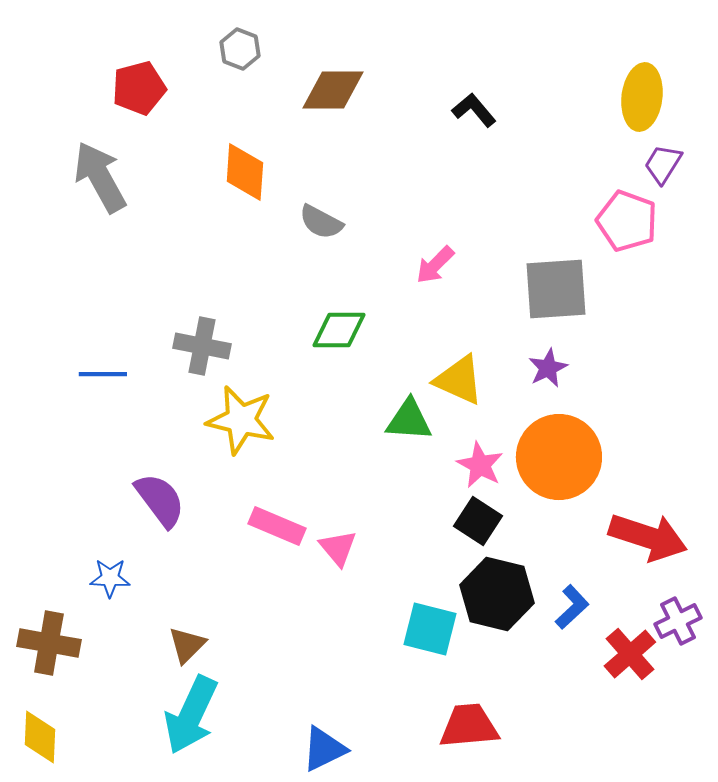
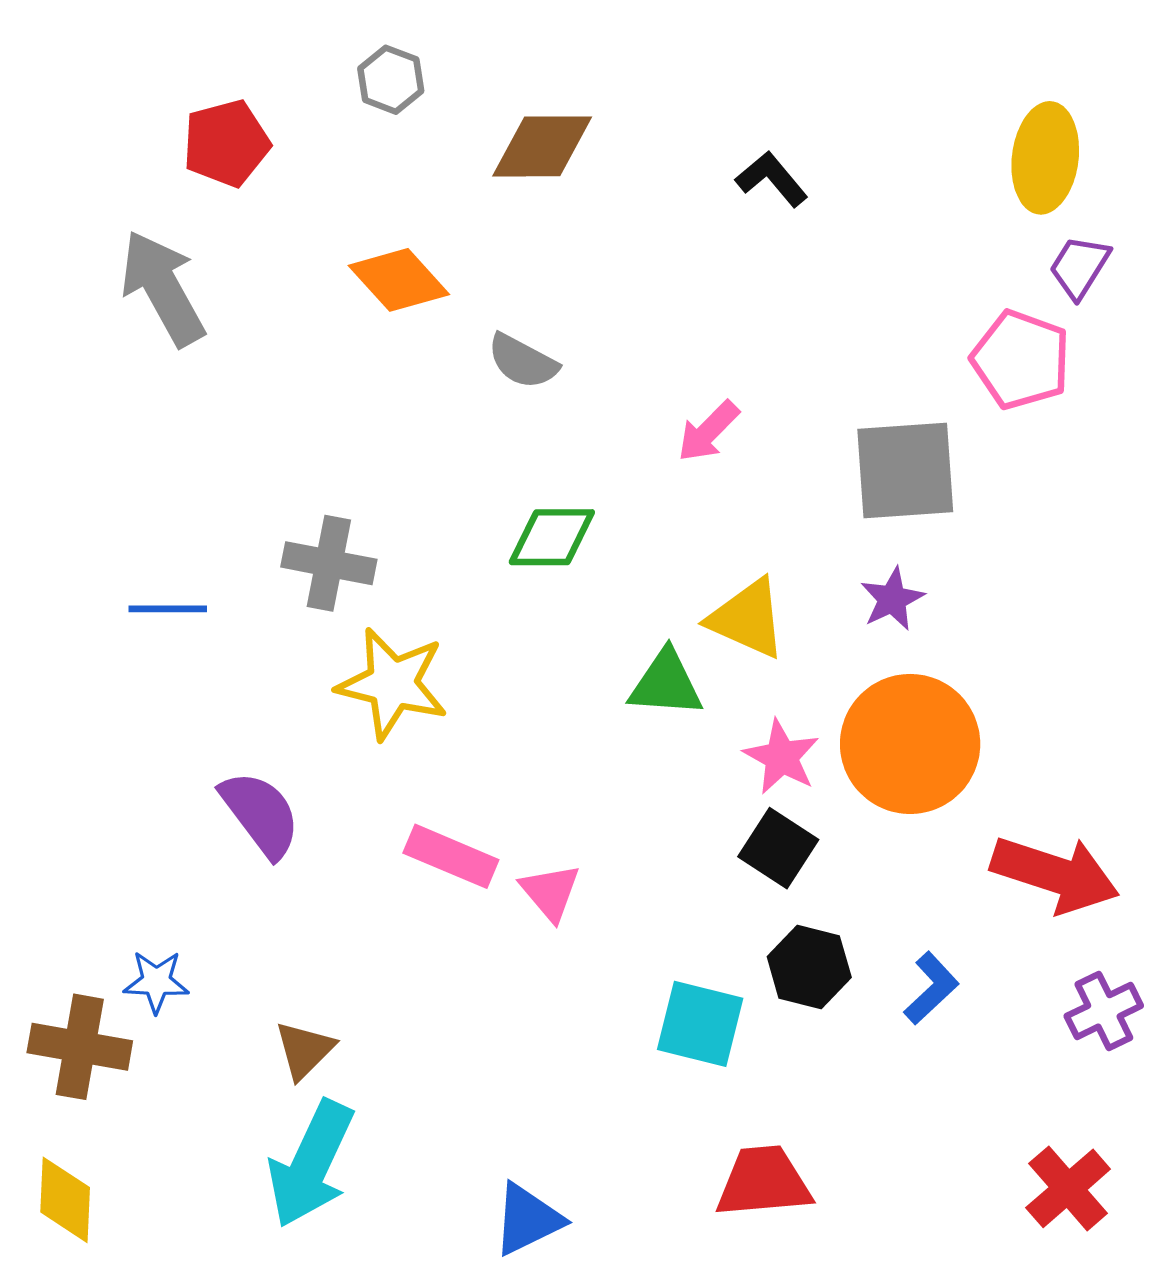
orange diamond: (245, 172) -> (399, 280), turned -46
blue star: (110, 578) -> (156, 982), moved
black hexagon: (497, 594) -> (809, 967), size x0.7
red cross: (630, 654) -> (1068, 1188), moved

